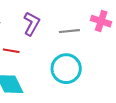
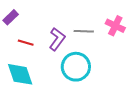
purple L-shape: (32, 24) -> (57, 39), moved

